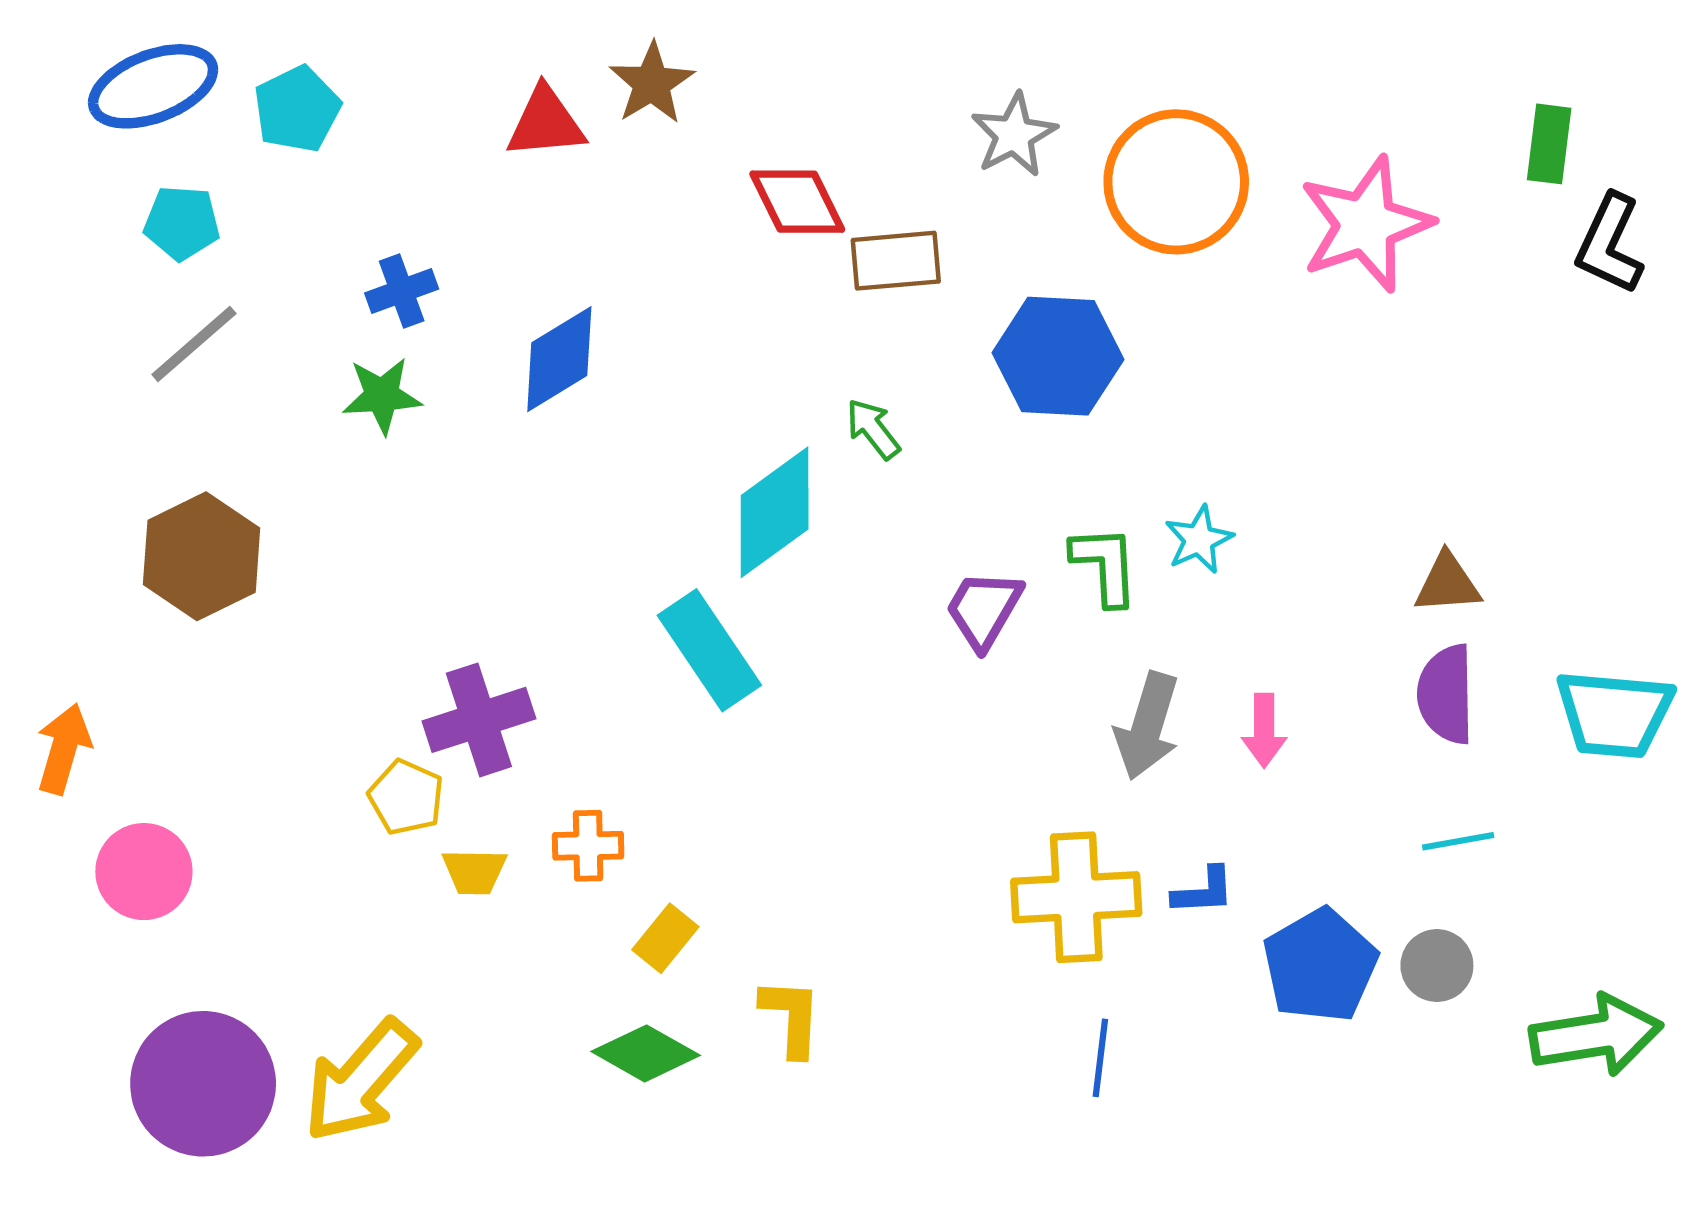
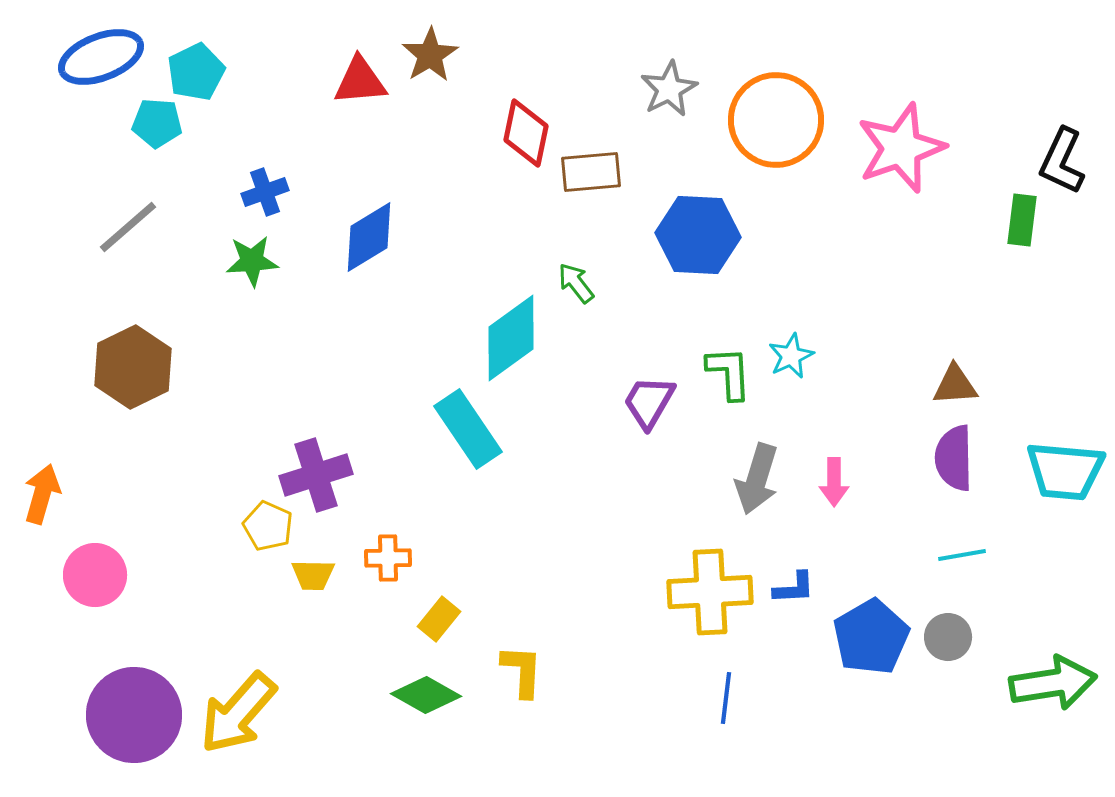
green rectangle: (1549, 144) -> (1022, 220), moved
red diamond: (797, 202) -> (526, 133), turned 38
cyan pentagon: (182, 223) -> (157, 123), moved

